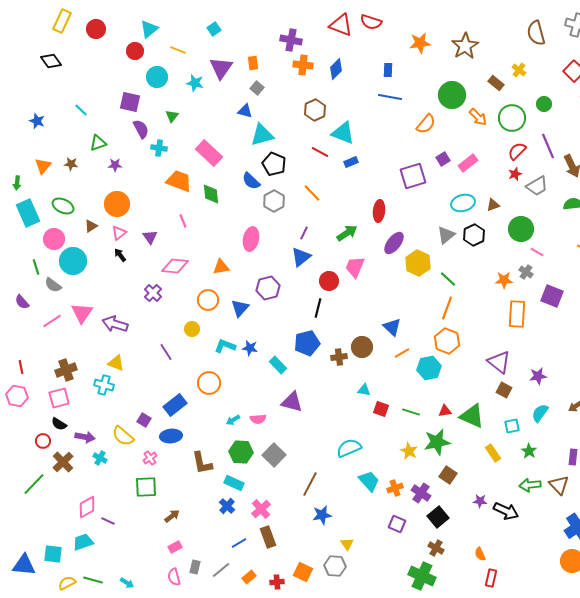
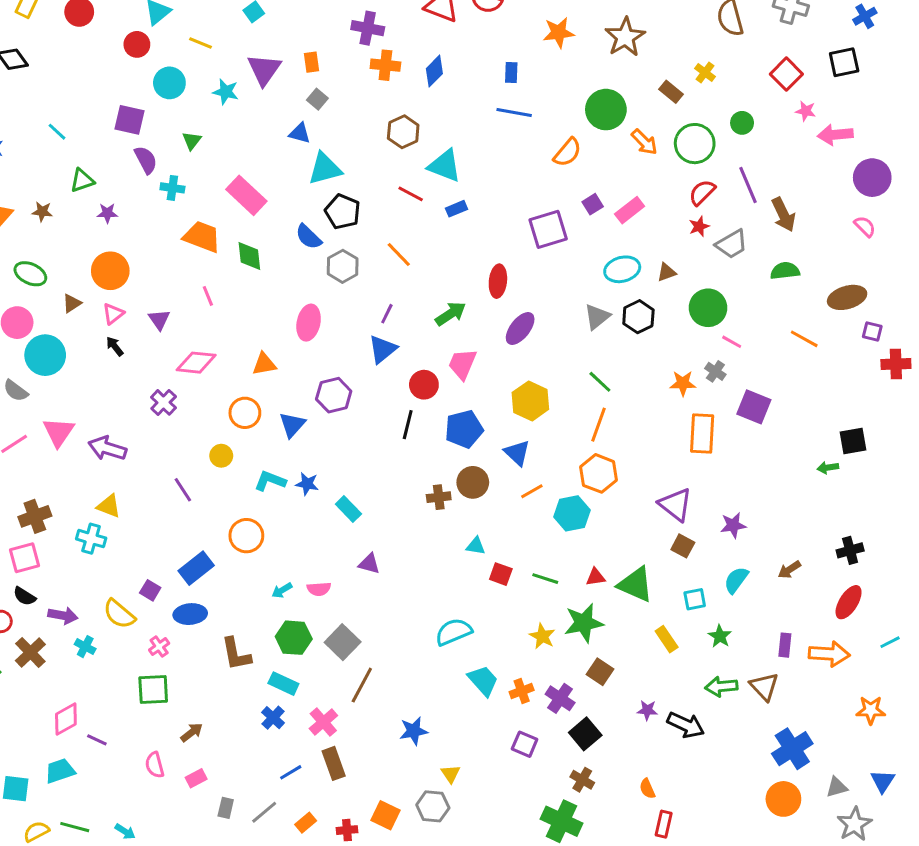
yellow hexagon: (418, 263) -> (530, 401), moved
blue pentagon: (307, 343) -> (464, 429), moved
purple triangle: (292, 402) -> (369, 564), size x0.7
brown line: (310, 484) -> (362, 685), moved
pink semicircle: (174, 577) -> (155, 765), moved

